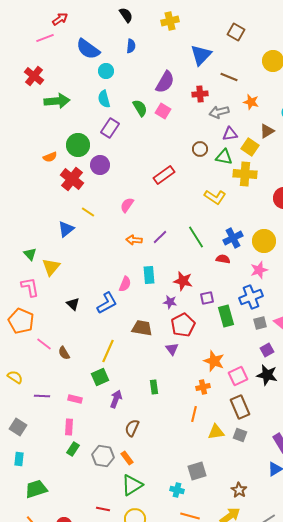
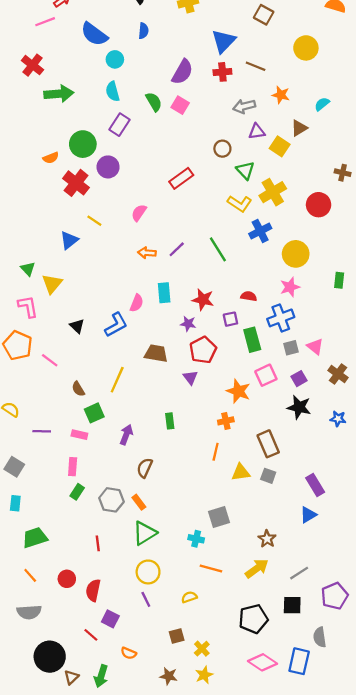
red cross: (200, 94) -> (222, 72), moved
green triangle: (224, 157) -> (245, 170), moved, turned 36
yellow cross: (245, 174) -> (273, 192), moved, turned -35
blue cross: (233, 238) -> (260, 231), moved
red semicircle: (223, 259) -> (249, 296), moved
pink line: (44, 344) -> (50, 360), moved
brown semicircle: (64, 353) -> (78, 389), moved
pink square: (238, 376) -> (266, 375), moved
green square: (100, 377) -> (94, 413), moved
red line: (103, 509) -> (98, 543), moved, turned 72

